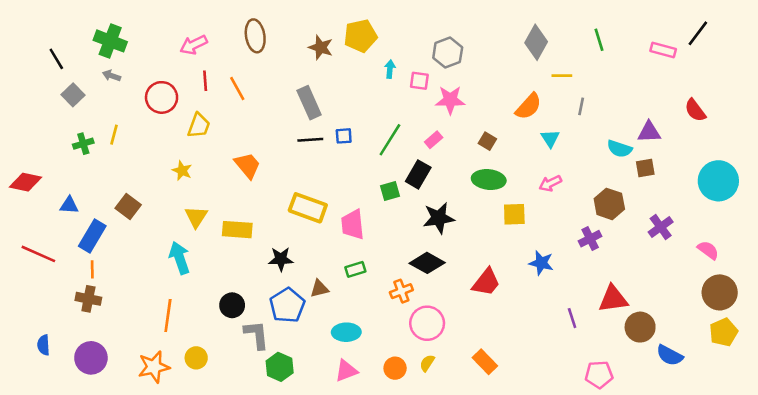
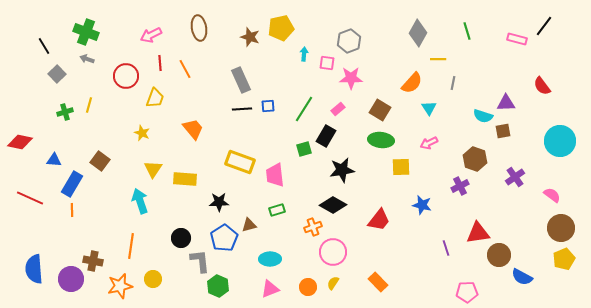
brown square: (487, 141) -> (380, 110), size x1.5
brown cross: (88, 299) -> (93, 261), moved
blue semicircle: (43, 345) -> (34, 269), size x1.8

